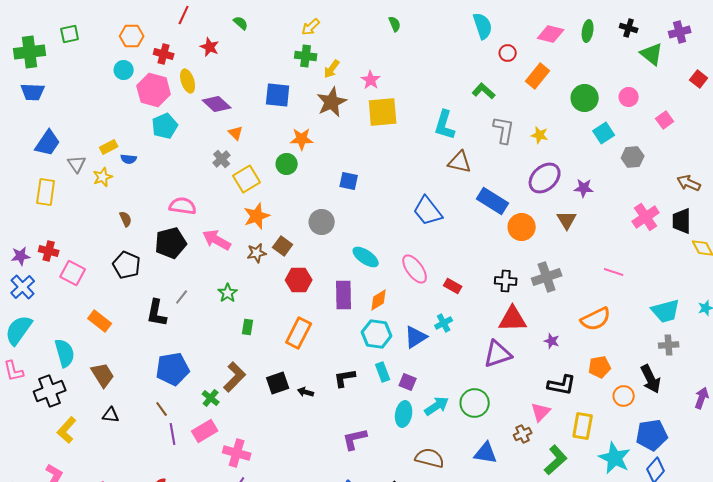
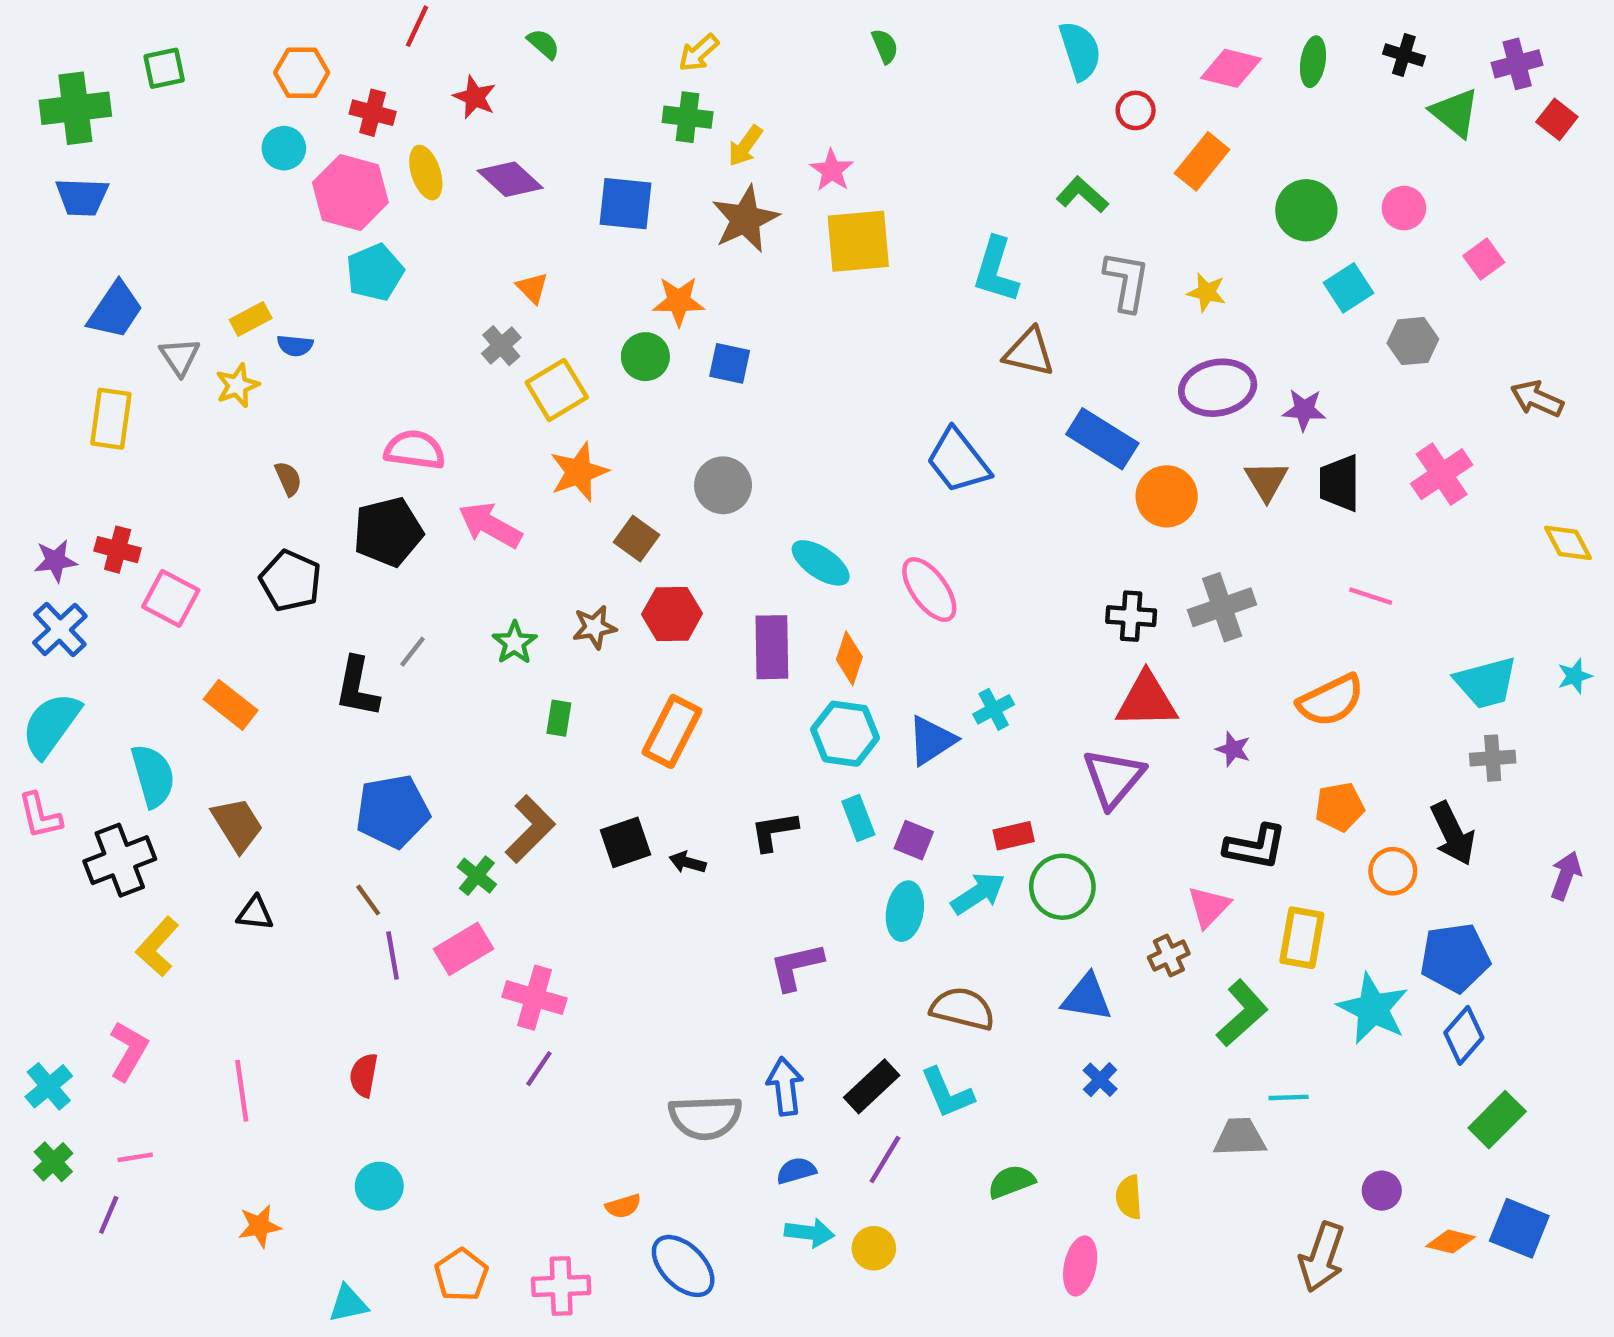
red square: (699, 79) -> (1557, 119), moved
purple diamond: (217, 104) -> (510, 179), moved
purple ellipse: (545, 178) -> (1218, 388), turned 32
blue square: (349, 181) -> (730, 363), moved
black trapezoid: (682, 221) -> (1340, 483), moved
brown star: (257, 253) -> (594, 627), moved
red rectangle: (453, 286) -> (1014, 836), moved, turned -42
orange diamond: (379, 300) -> (849, 658), turned -40
purple triangle: (498, 354) -> (1113, 778), turned -32

